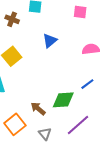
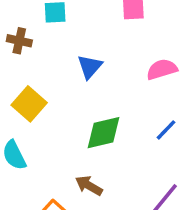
green diamond: (63, 100) -> (103, 133), moved

